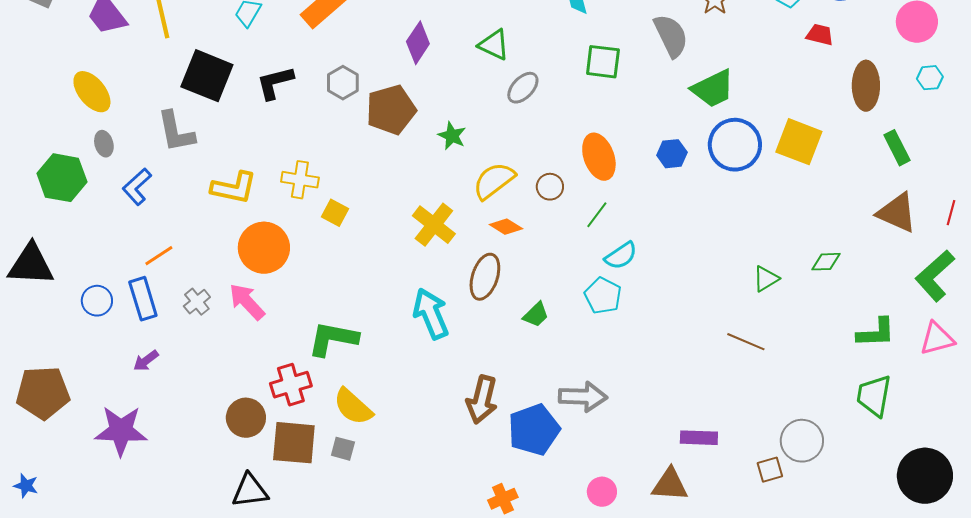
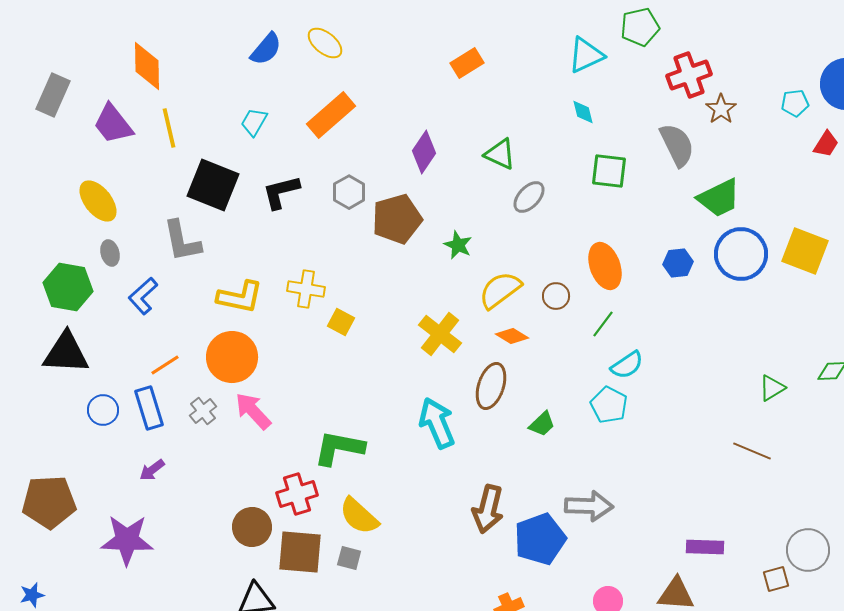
red trapezoid: (820, 35) -> (826, 144), turned 108
orange circle: (264, 248) -> (232, 357), moved
black triangle: (31, 265) -> (66, 353), moved
blue star: (26, 486) -> (32, 595), turned -30

